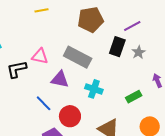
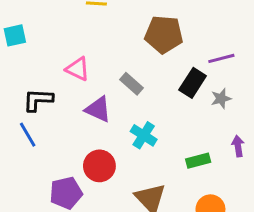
gray rectangle: (78, 57) -> (131, 84), size x0.6
black L-shape: (17, 69) -> (38, 100), moved
blue line: (44, 103) -> (28, 135), moved

